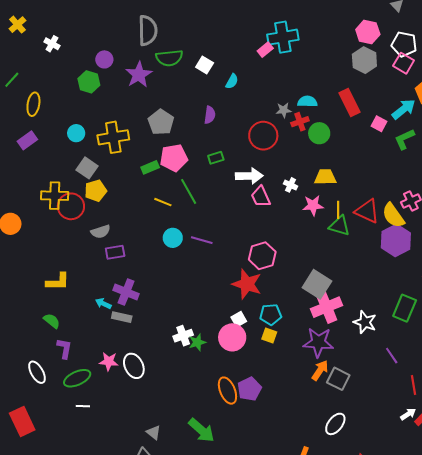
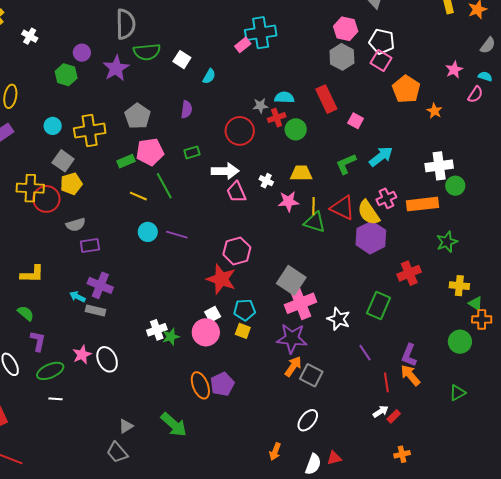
cyan arrow: (404, 109) -> (381, 156), moved
green L-shape: (404, 139) -> (346, 164), moved
pink star: (109, 361) -> (82, 355), turned -30
gray triangle: (153, 432) -> (126, 426), turned 49

